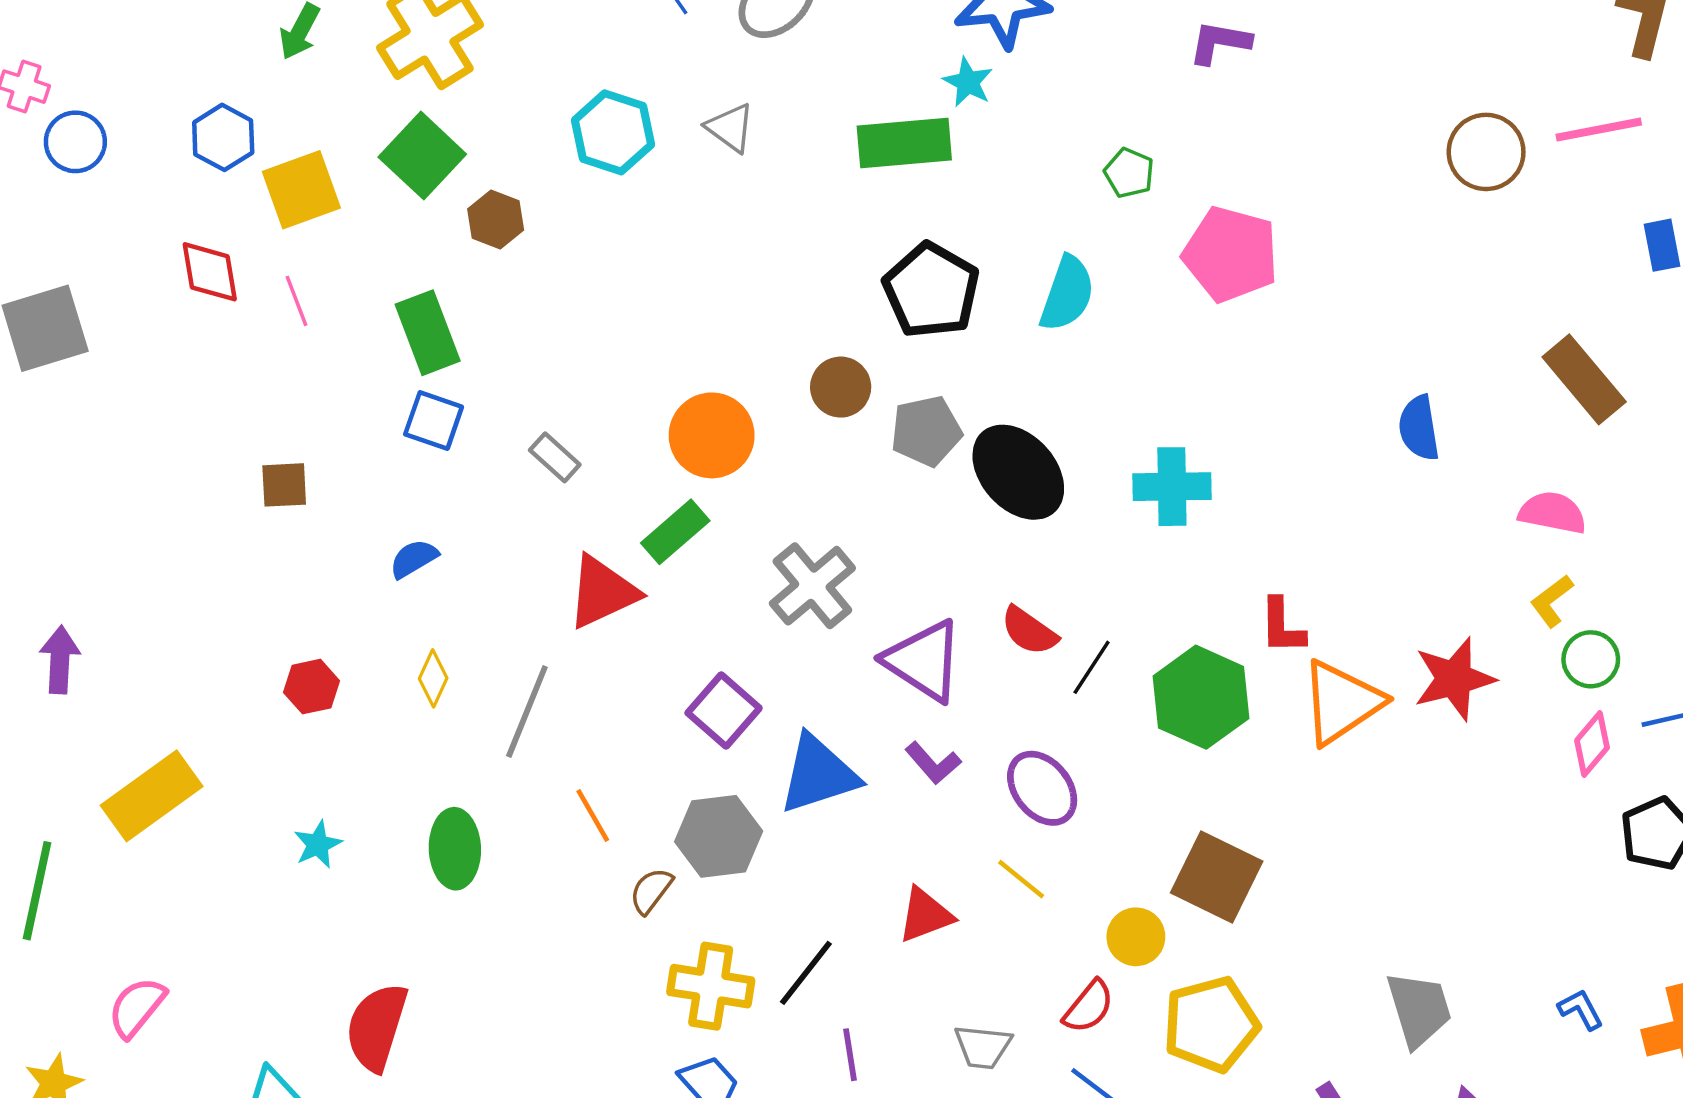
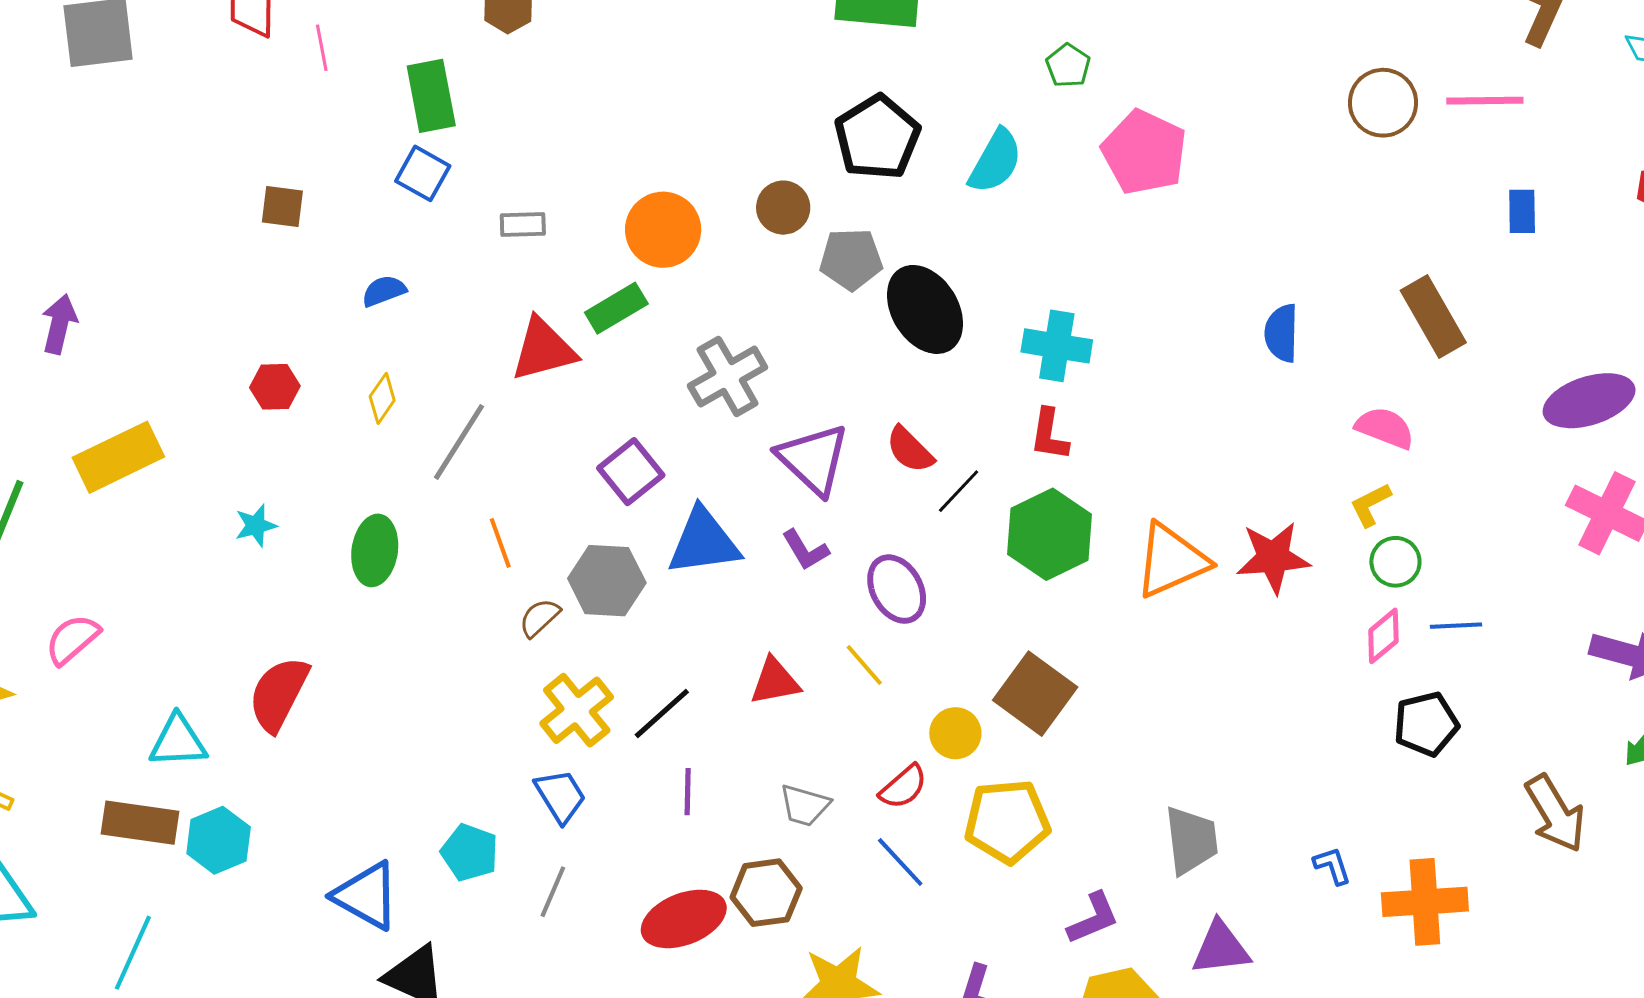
gray rectangle: (555, 457) -> (523, 225), turned -54
red L-shape: (1282, 626) -> (1049, 435), moved
yellow cross: (711, 986) -> (577, 710), turned 32

